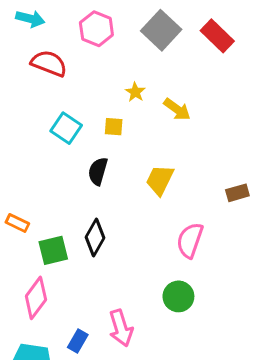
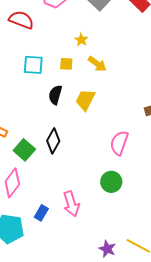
yellow arrow: (177, 109) -> (97, 64), moved
cyan square: (66, 128) -> (33, 65), turned -30
yellow trapezoid: (160, 180) -> (85, 100), moved
green square: (53, 250) -> (24, 150), turned -35

